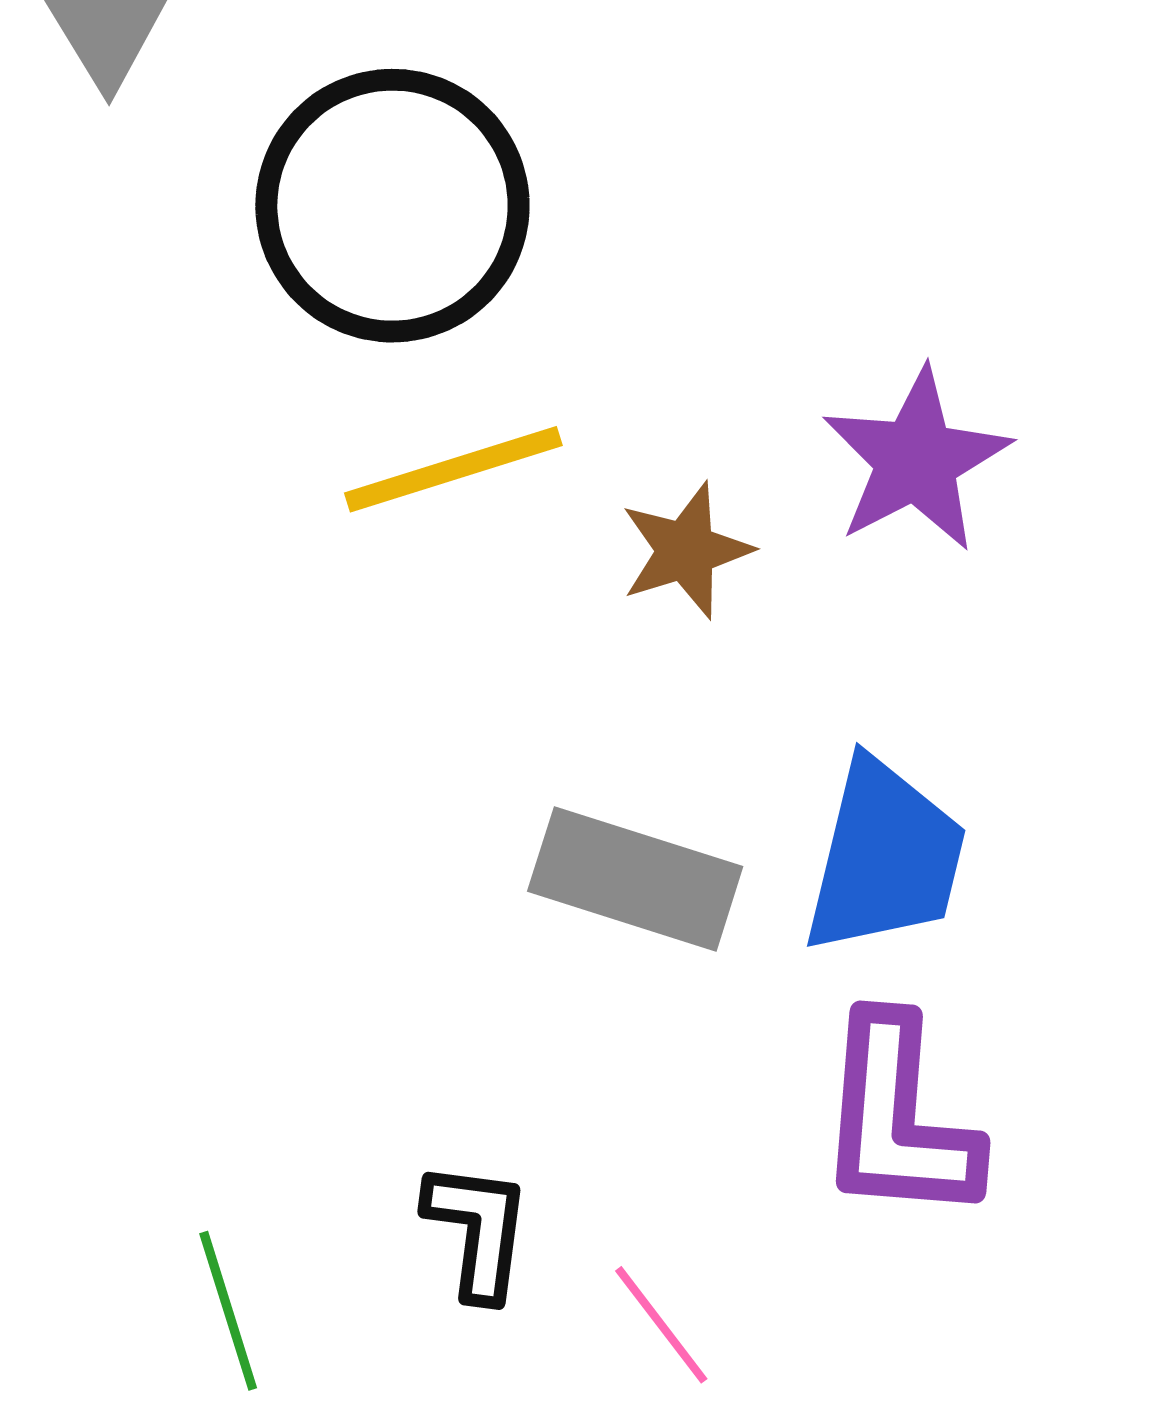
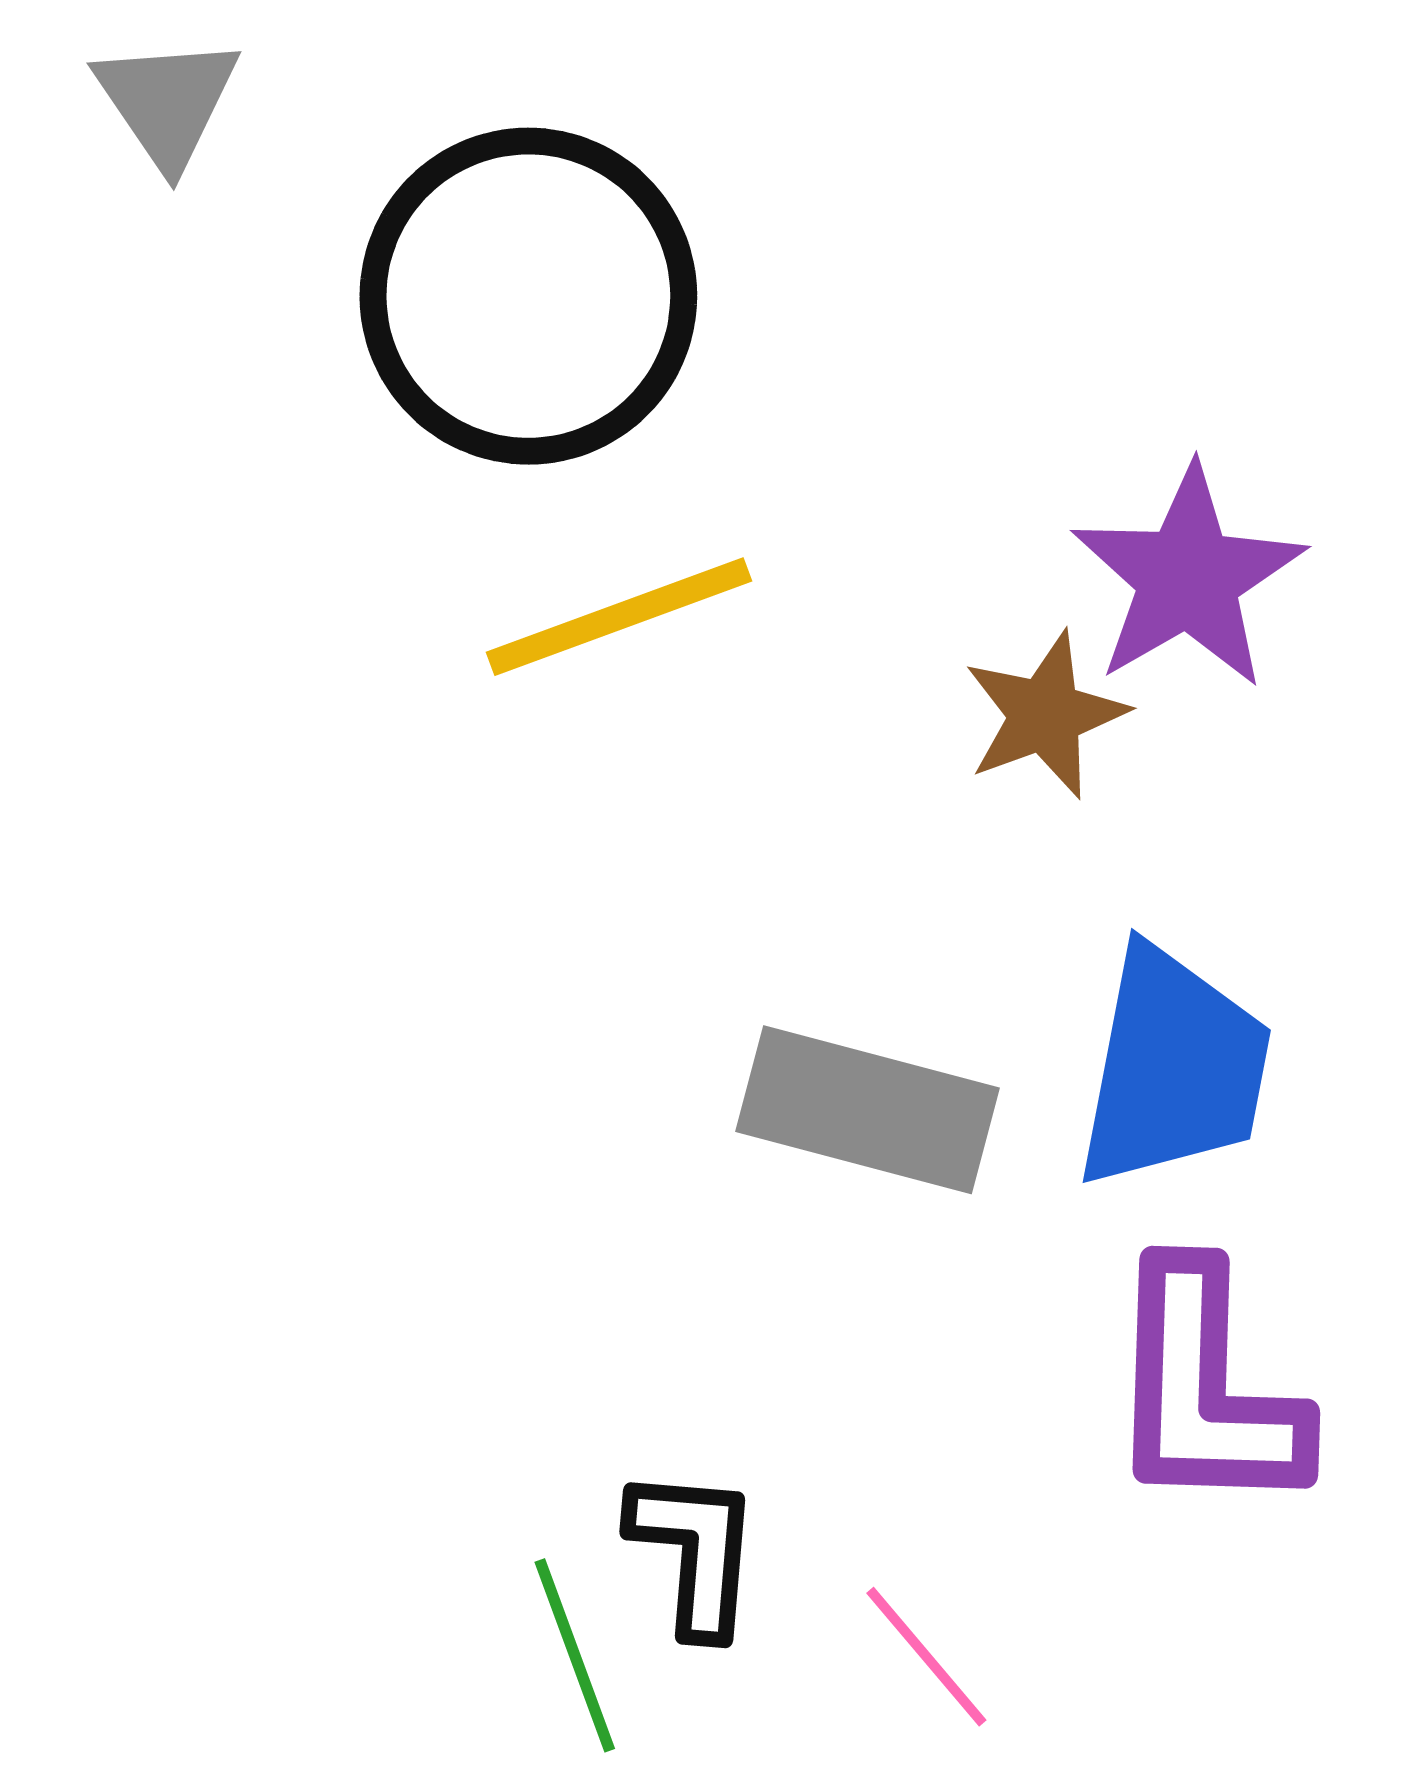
brown star: (686, 551) -> (1045, 715), moved
green line: (228, 1311) -> (575, 1655), moved

